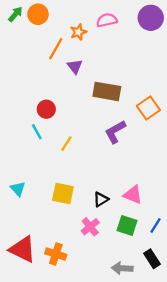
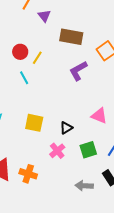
cyan line: (37, 132) -> (24, 78), moved
yellow line: (66, 144) -> (37, 58), moved
pink triangle: (133, 195) -> (99, 116), moved
green square: (127, 226) -> (88, 150), turned -36

